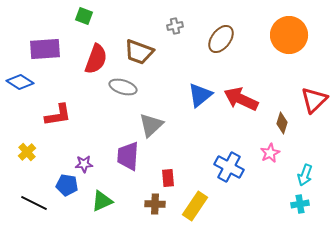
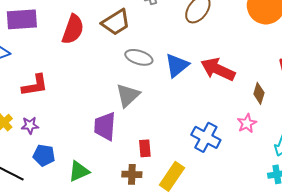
brown trapezoid: (139, 52) -> (116, 22), turned -52
gray ellipse: (123, 87) -> (139, 57), moved
purple star: (84, 164) -> (30, 125), moved

